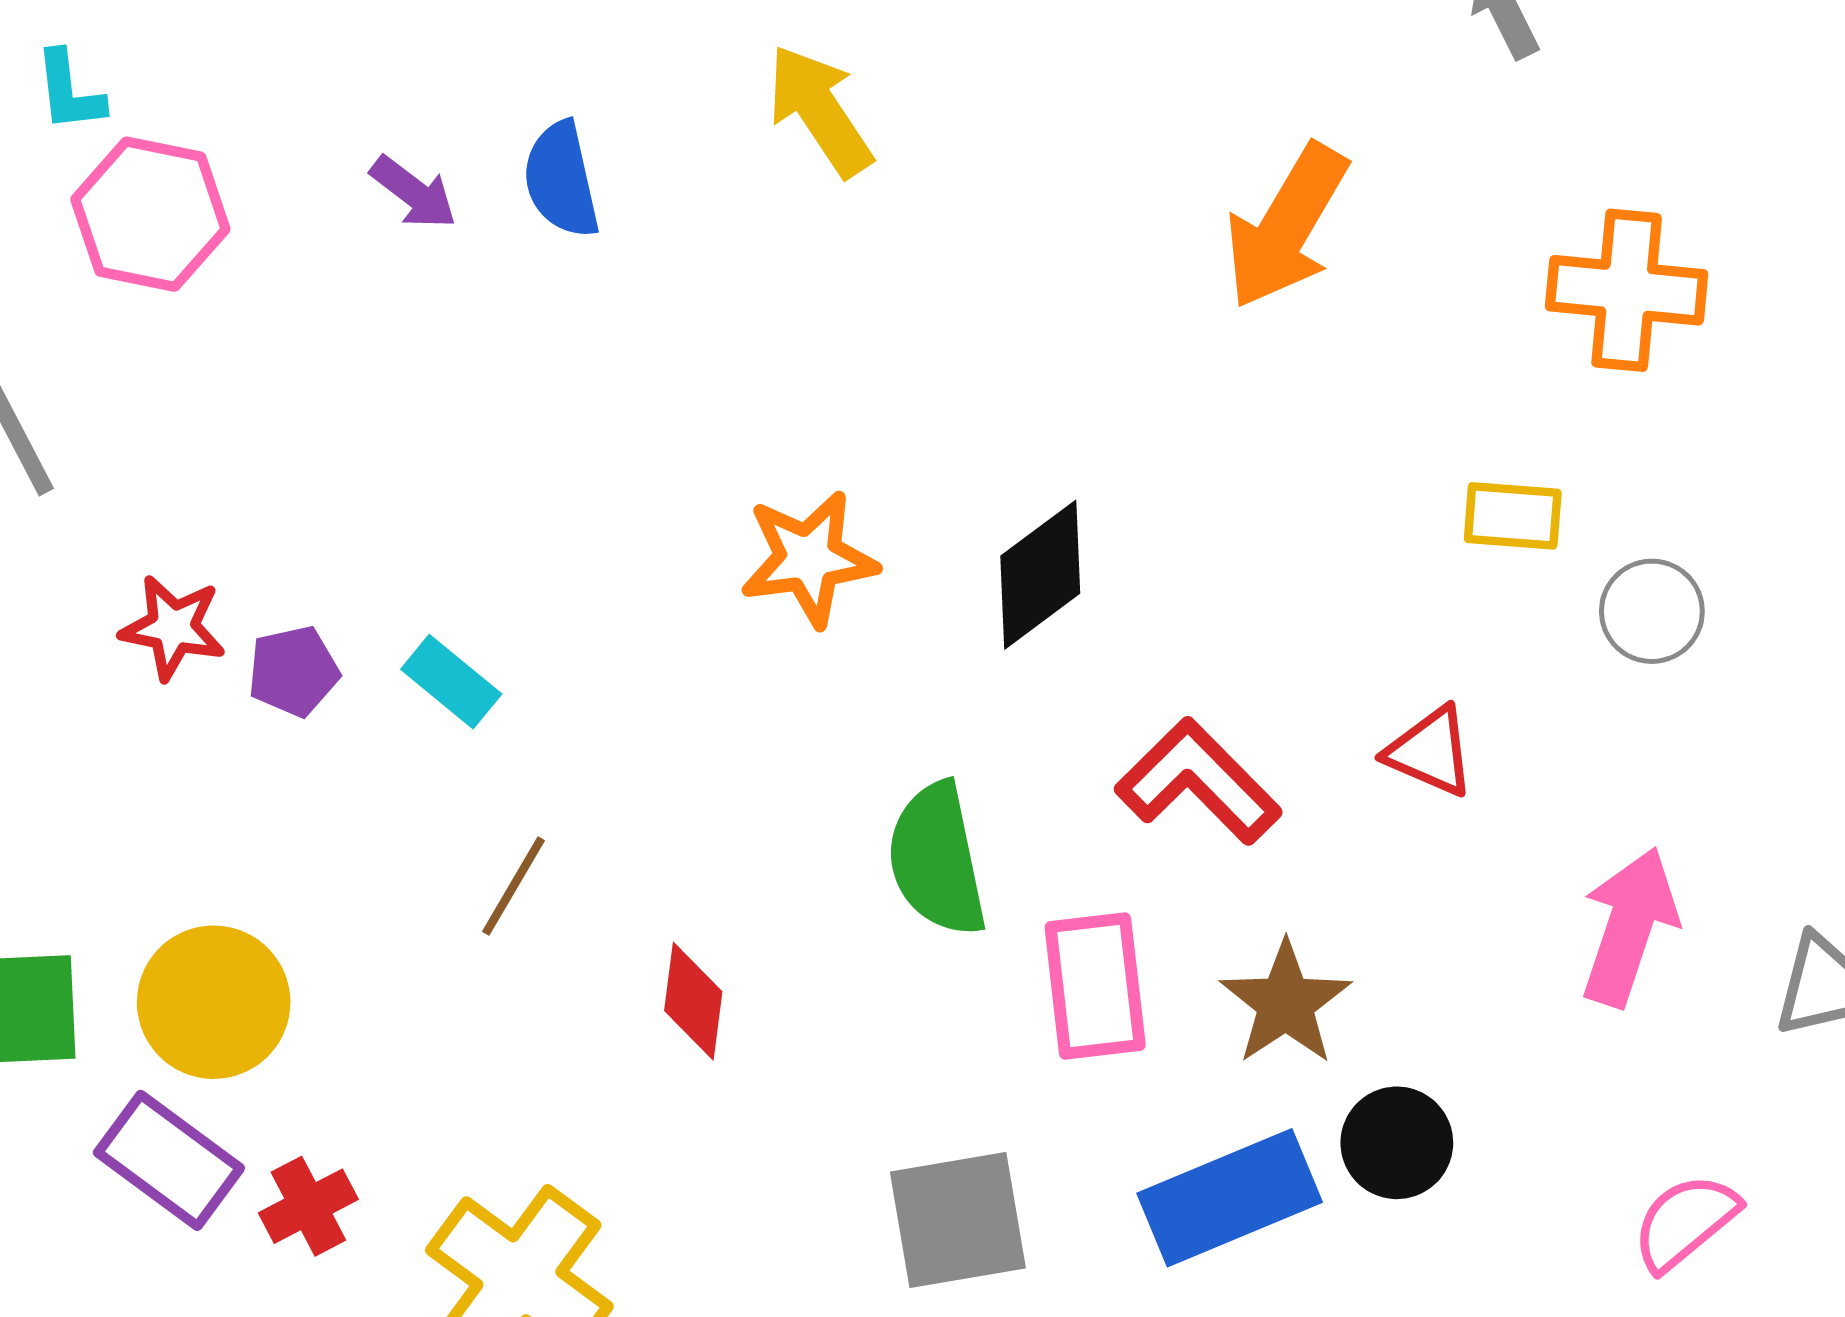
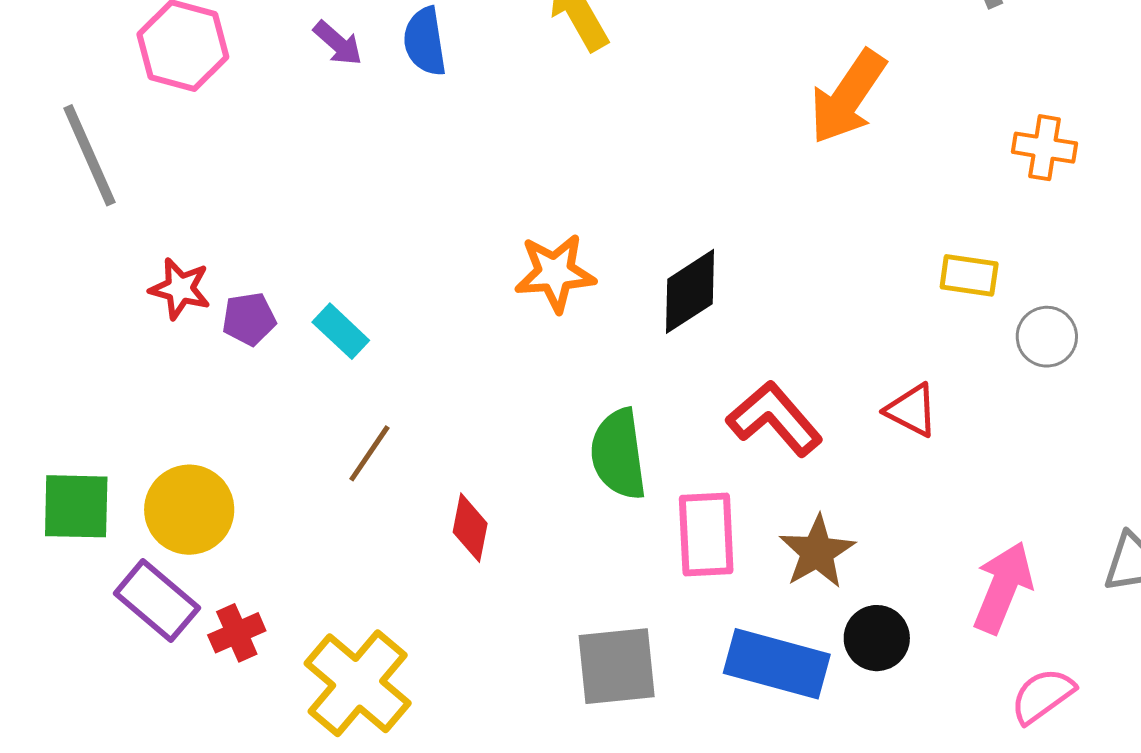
orange cross: (1627, 290) -> (1044, 148), size x0.7
pink arrow: (1629, 927) -> (1003, 588), moved
blue rectangle: (1230, 1198) -> (777, 664), turned 34

